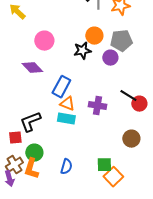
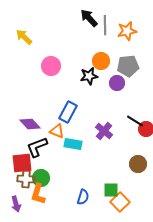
purple diamond: (32, 68) -> (30, 124), moved
orange triangle: (67, 104) -> (57, 131), moved
purple cross: (97, 106) -> (104, 131), turned 30
red square: (15, 138) -> (22, 163), size x1.5
brown cross: (14, 165) -> (26, 179), moved, turned 36
blue semicircle: (66, 167) -> (83, 197), moved

